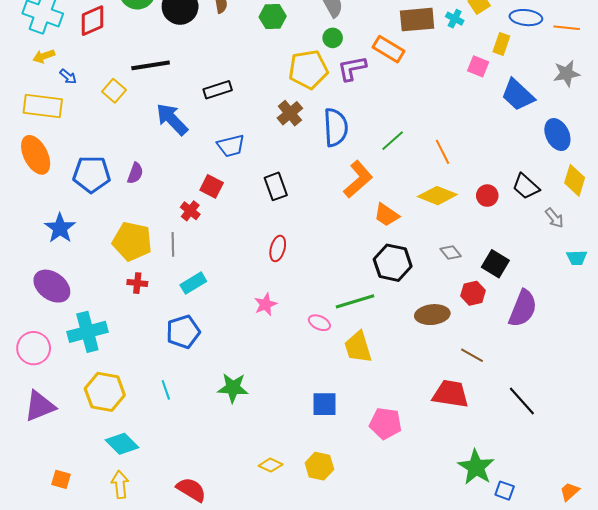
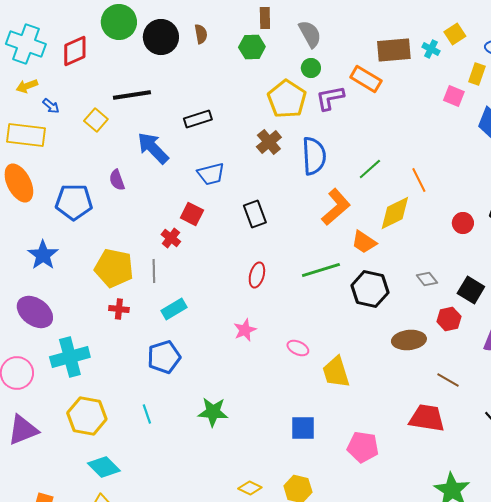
yellow pentagon: (308, 69) -> (287, 99), turned -30
purple semicircle: (135, 173) -> (117, 180), moved, turned 140
yellow diamond: (437, 196) -> (395, 213), moved, turned -48
green line: (355, 301) -> (321, 270), moved

